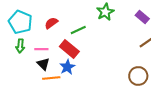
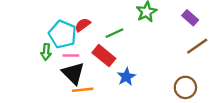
cyan pentagon: (20, 22) -> (63, 34), moved
black triangle: (43, 64) -> (73, 73), size x1.5
blue star: (67, 67) -> (126, 77), moved

